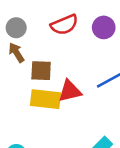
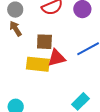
brown square: (41, 71) -> (44, 42), moved

